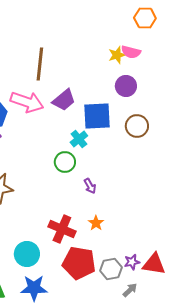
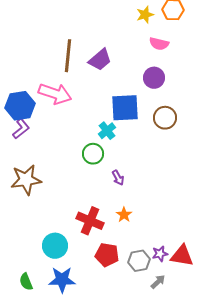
yellow star: (117, 55) -> (145, 15), moved
purple trapezoid: (64, 100) -> (100, 60), moved
red pentagon: (79, 263) -> (107, 255), size x0.7

